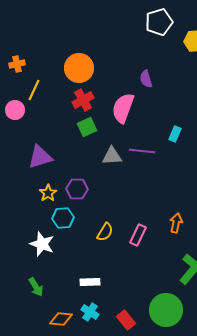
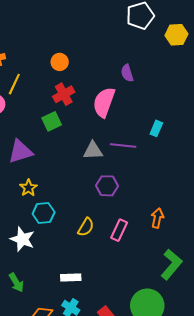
orange circle: (79, 68) -> (60, 62), size x0.6
green square: (87, 127) -> (52, 121), moved
purple hexagon: (77, 189) -> (107, 186), moved

